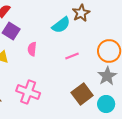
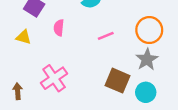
pink cross: (28, 92) -> (54, 78), turned 35
brown square: (82, 94) -> (118, 81), turned -30

